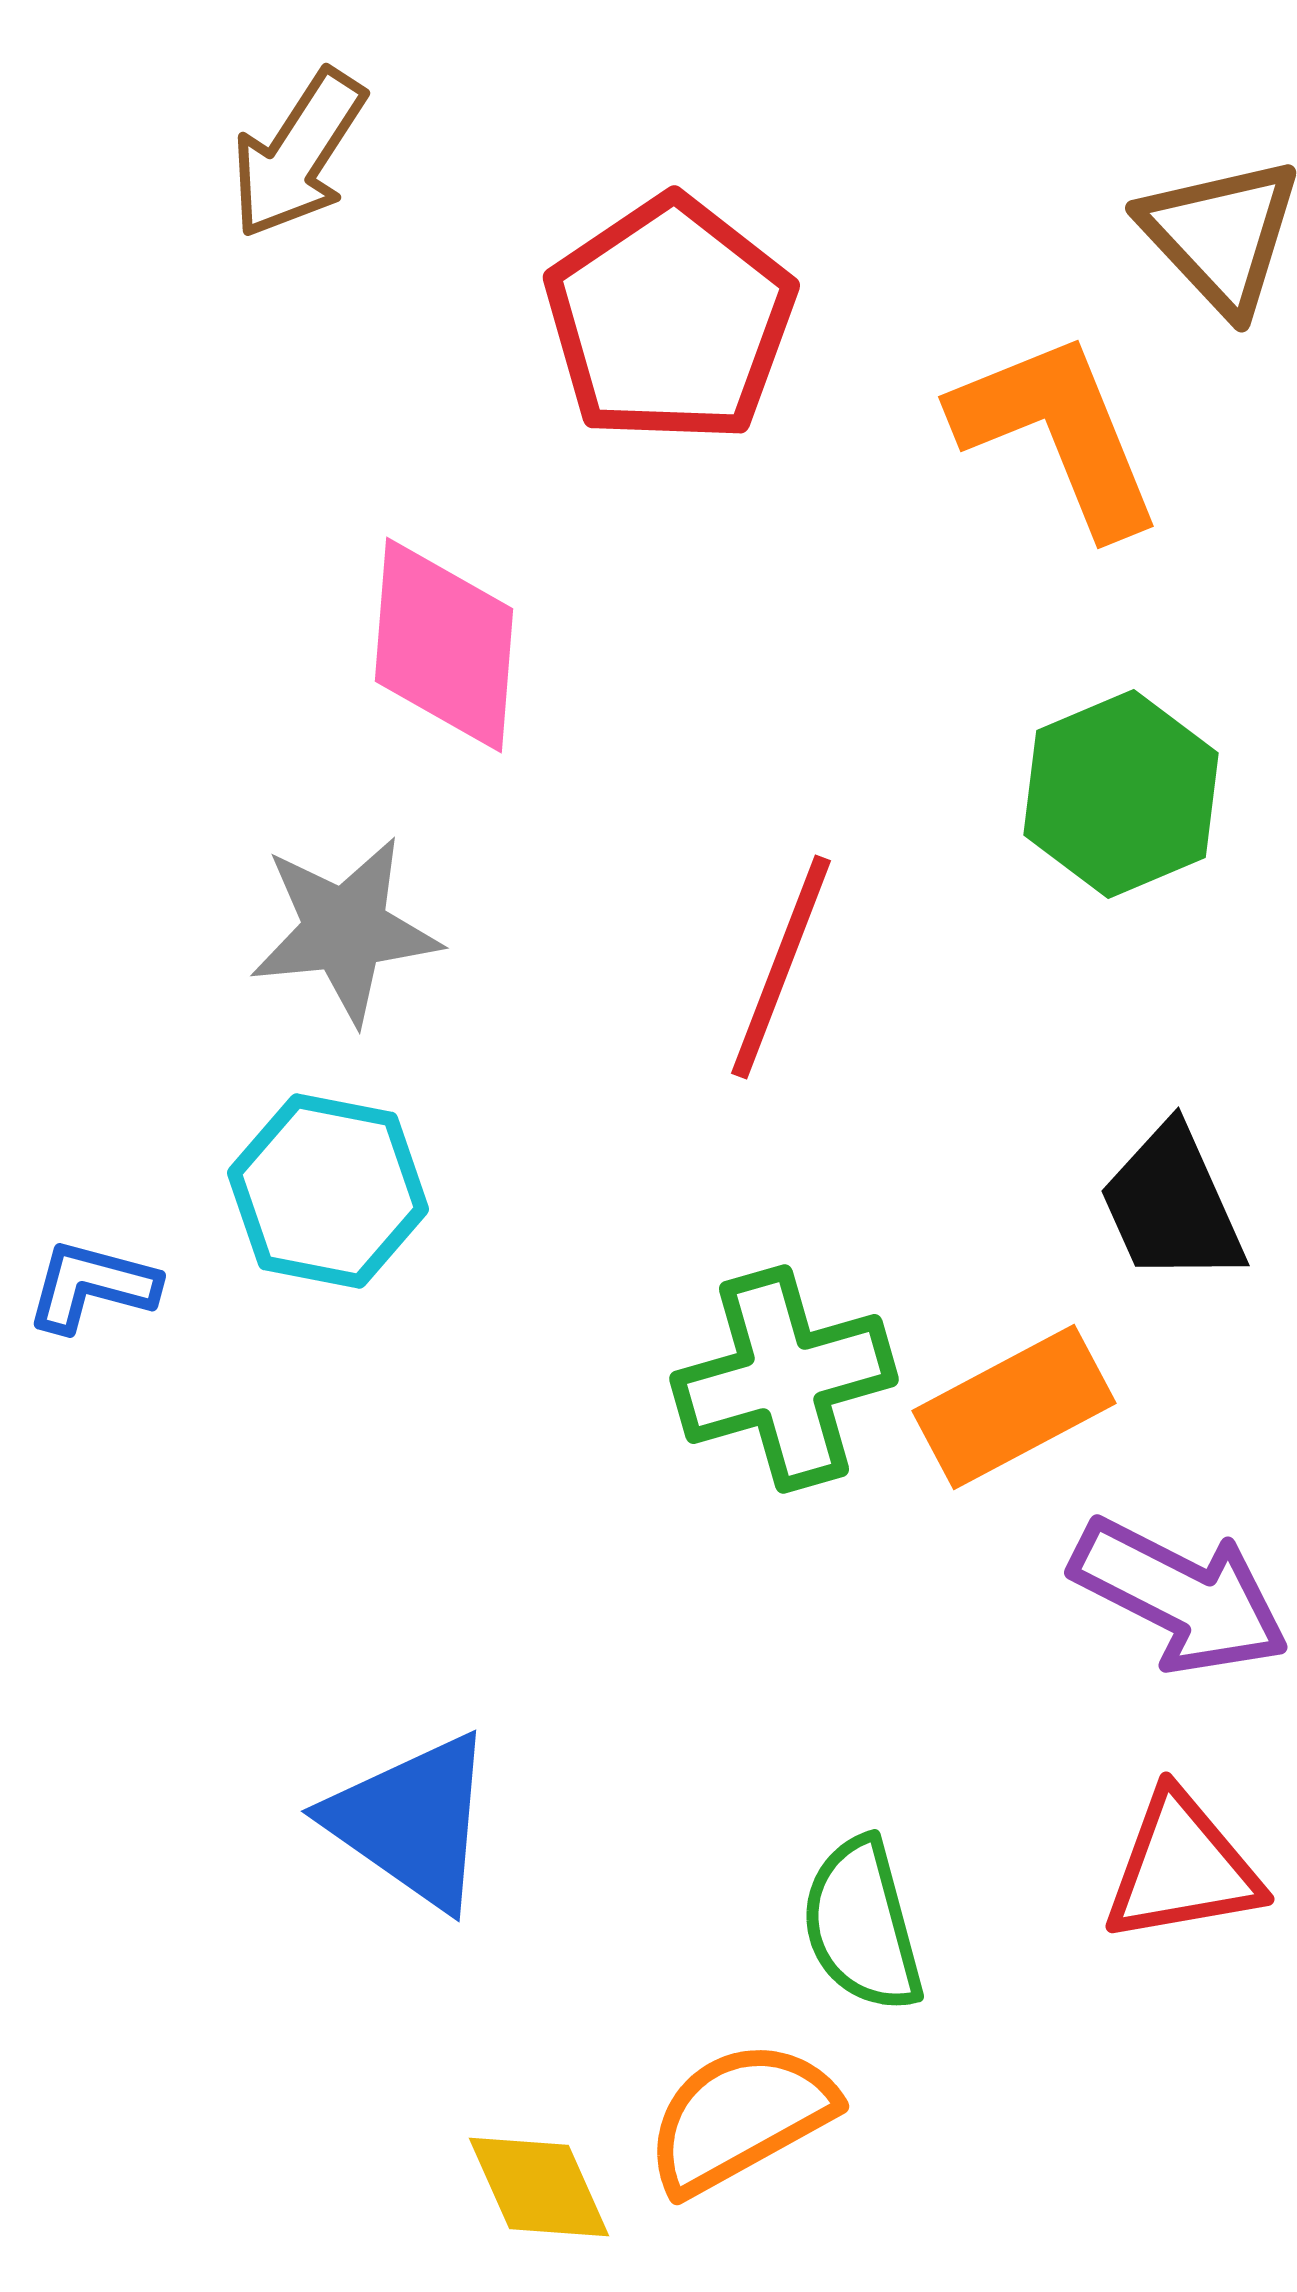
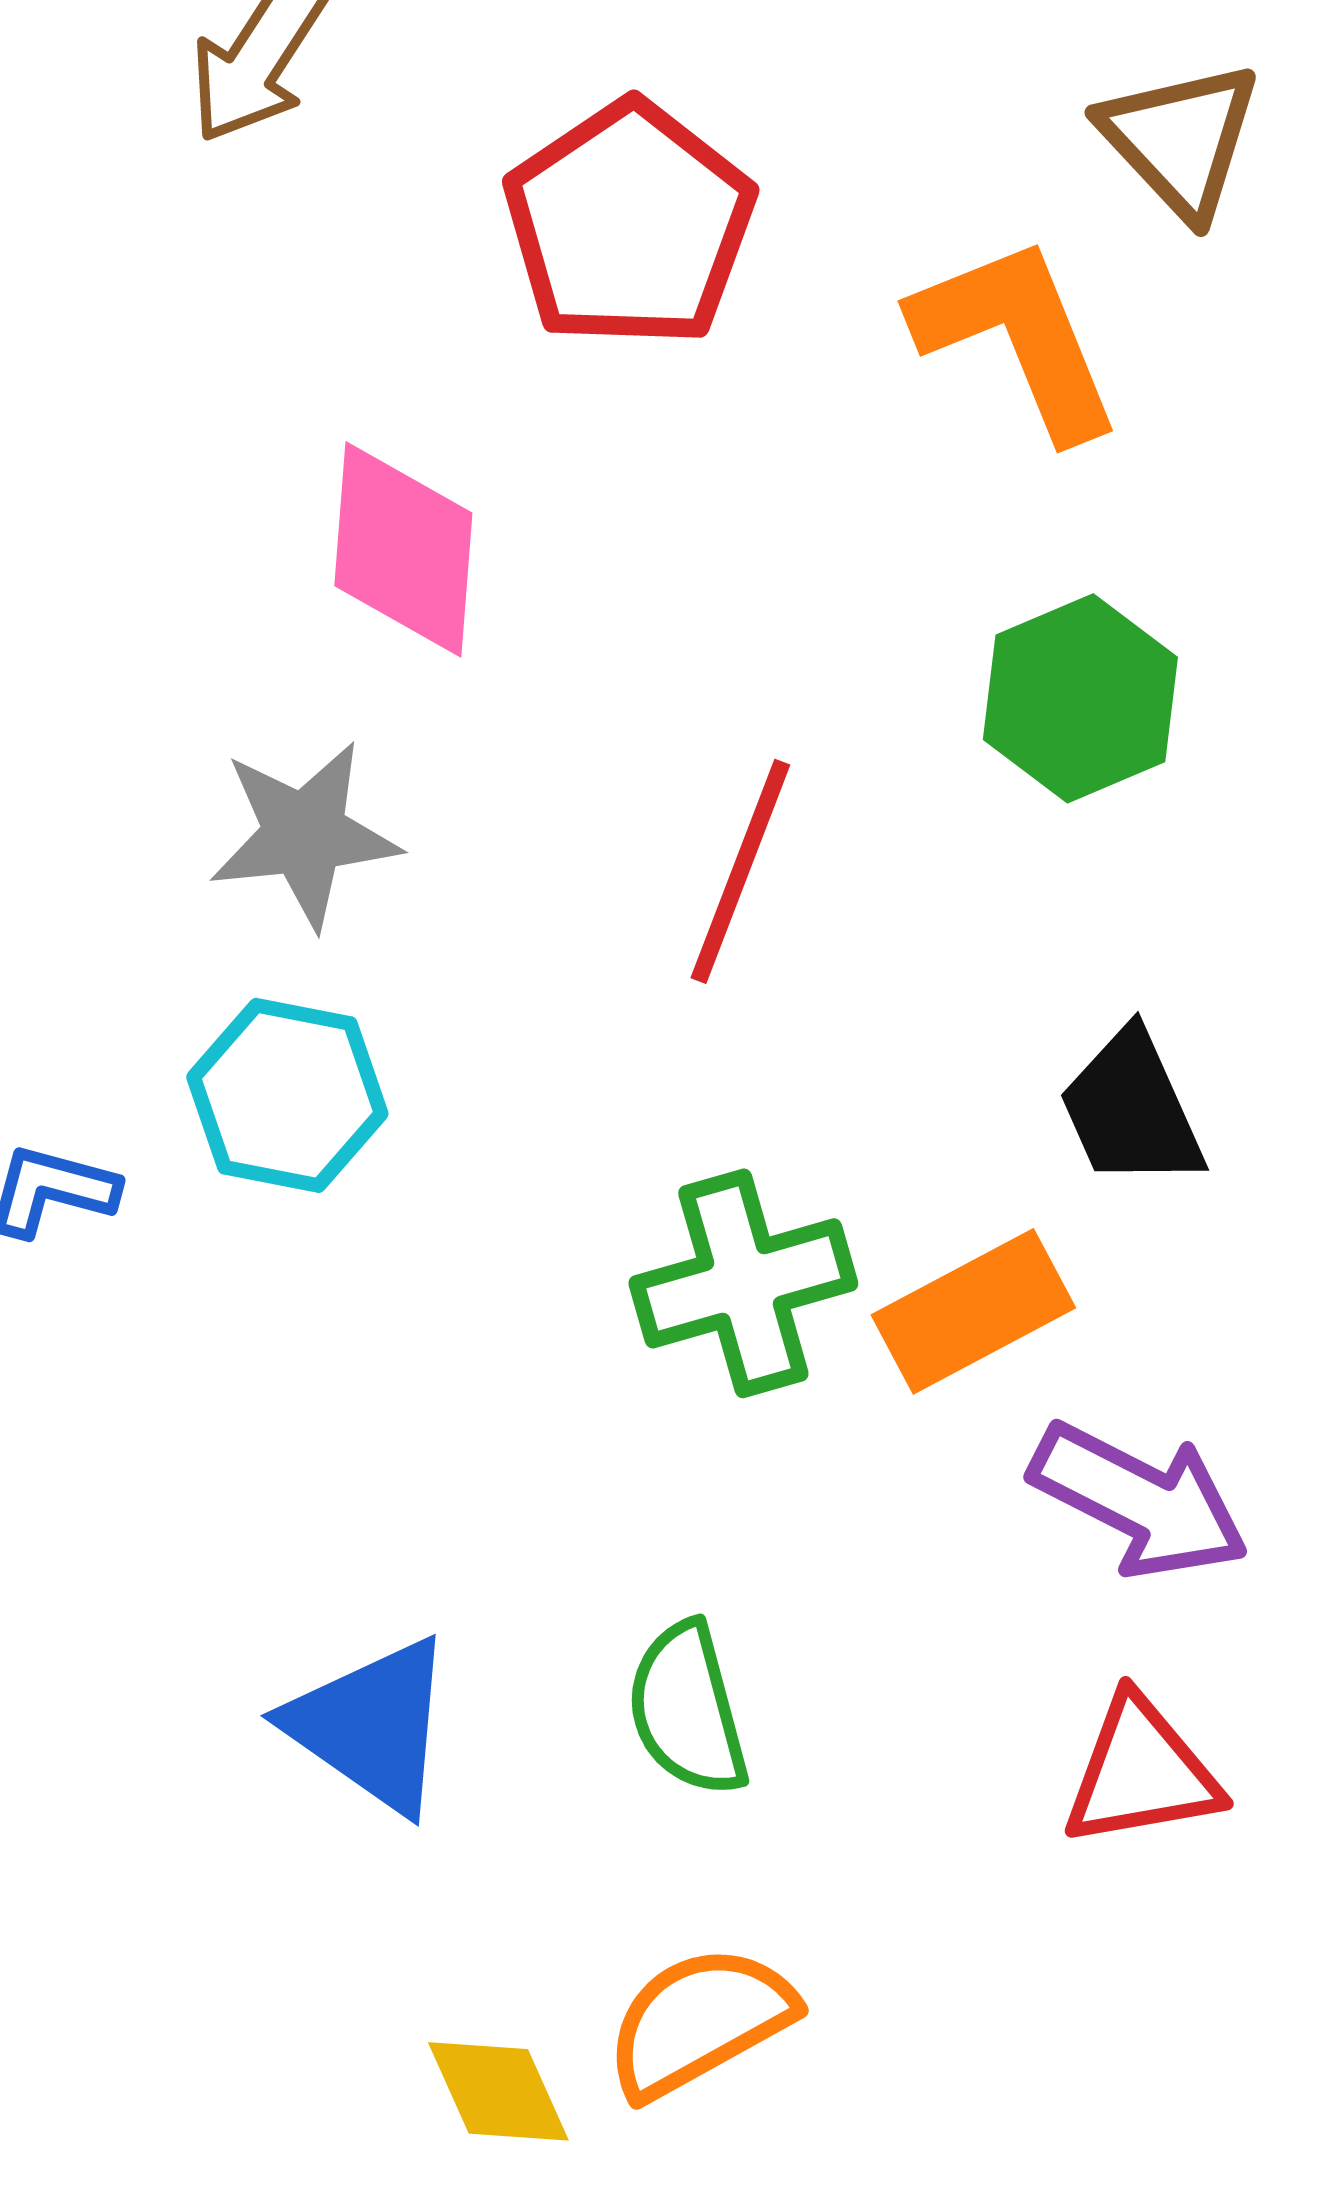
green semicircle: (862, 1925) -> (687, 1709), moved

